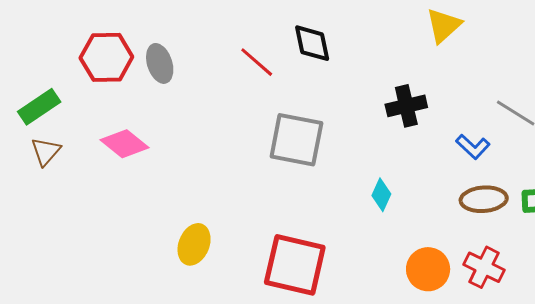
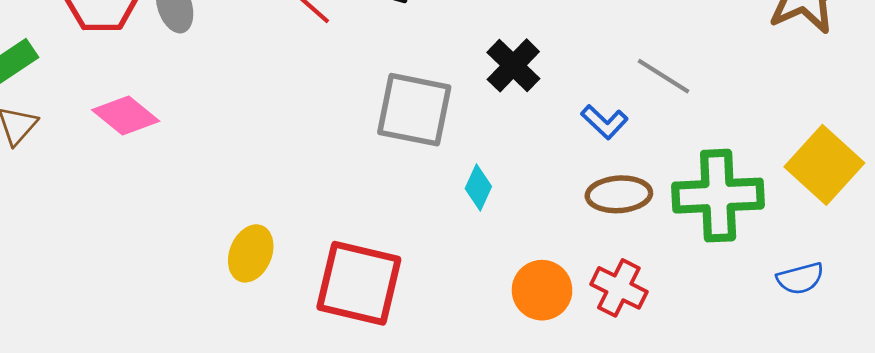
black cross: (406, 106) -> (513, 65), turned -33
gray square: (296, 140) -> (414, 110), moved
yellow ellipse: (194, 244) -> (251, 253), moved

